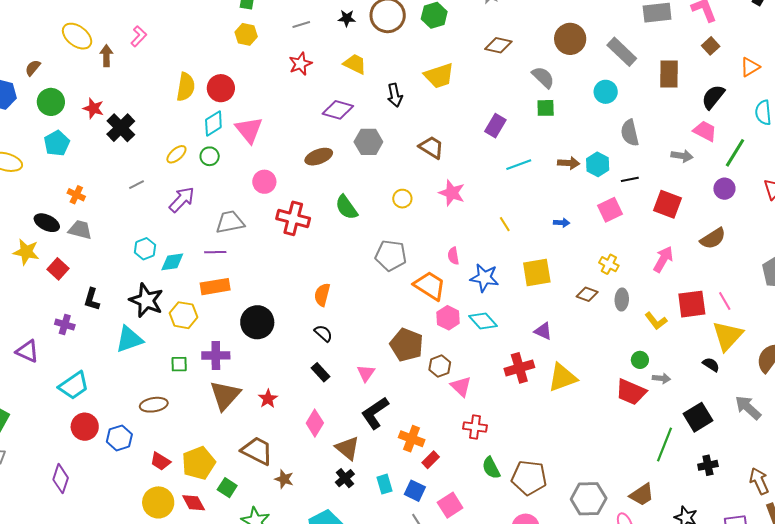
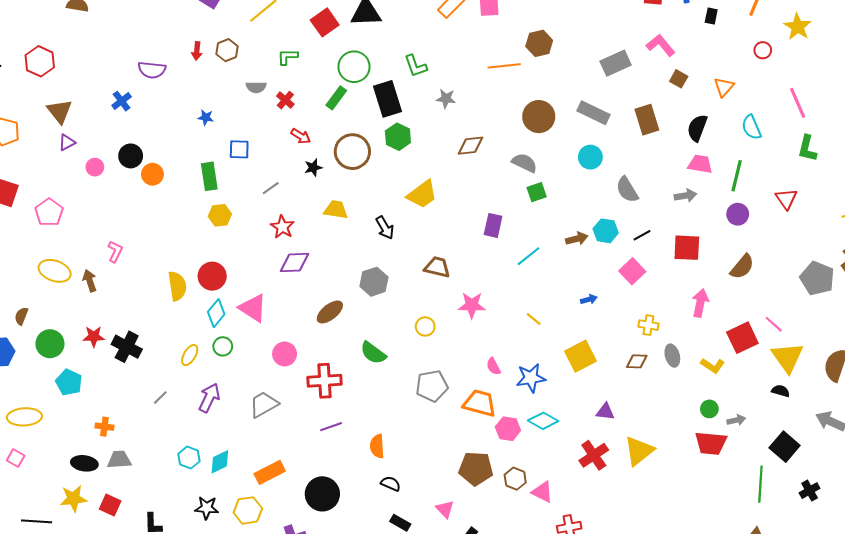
purple diamond: (338, 110) -> (294, 262), moved
purple line: (215, 252) -> (331, 427), moved
black star: (146, 300) -> (207, 508), size x0.7

